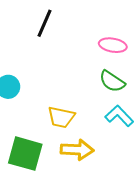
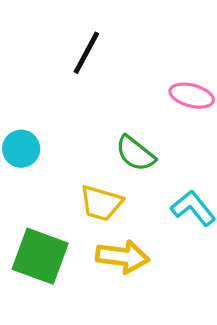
green semicircle: (112, 81) -> (135, 153), moved

